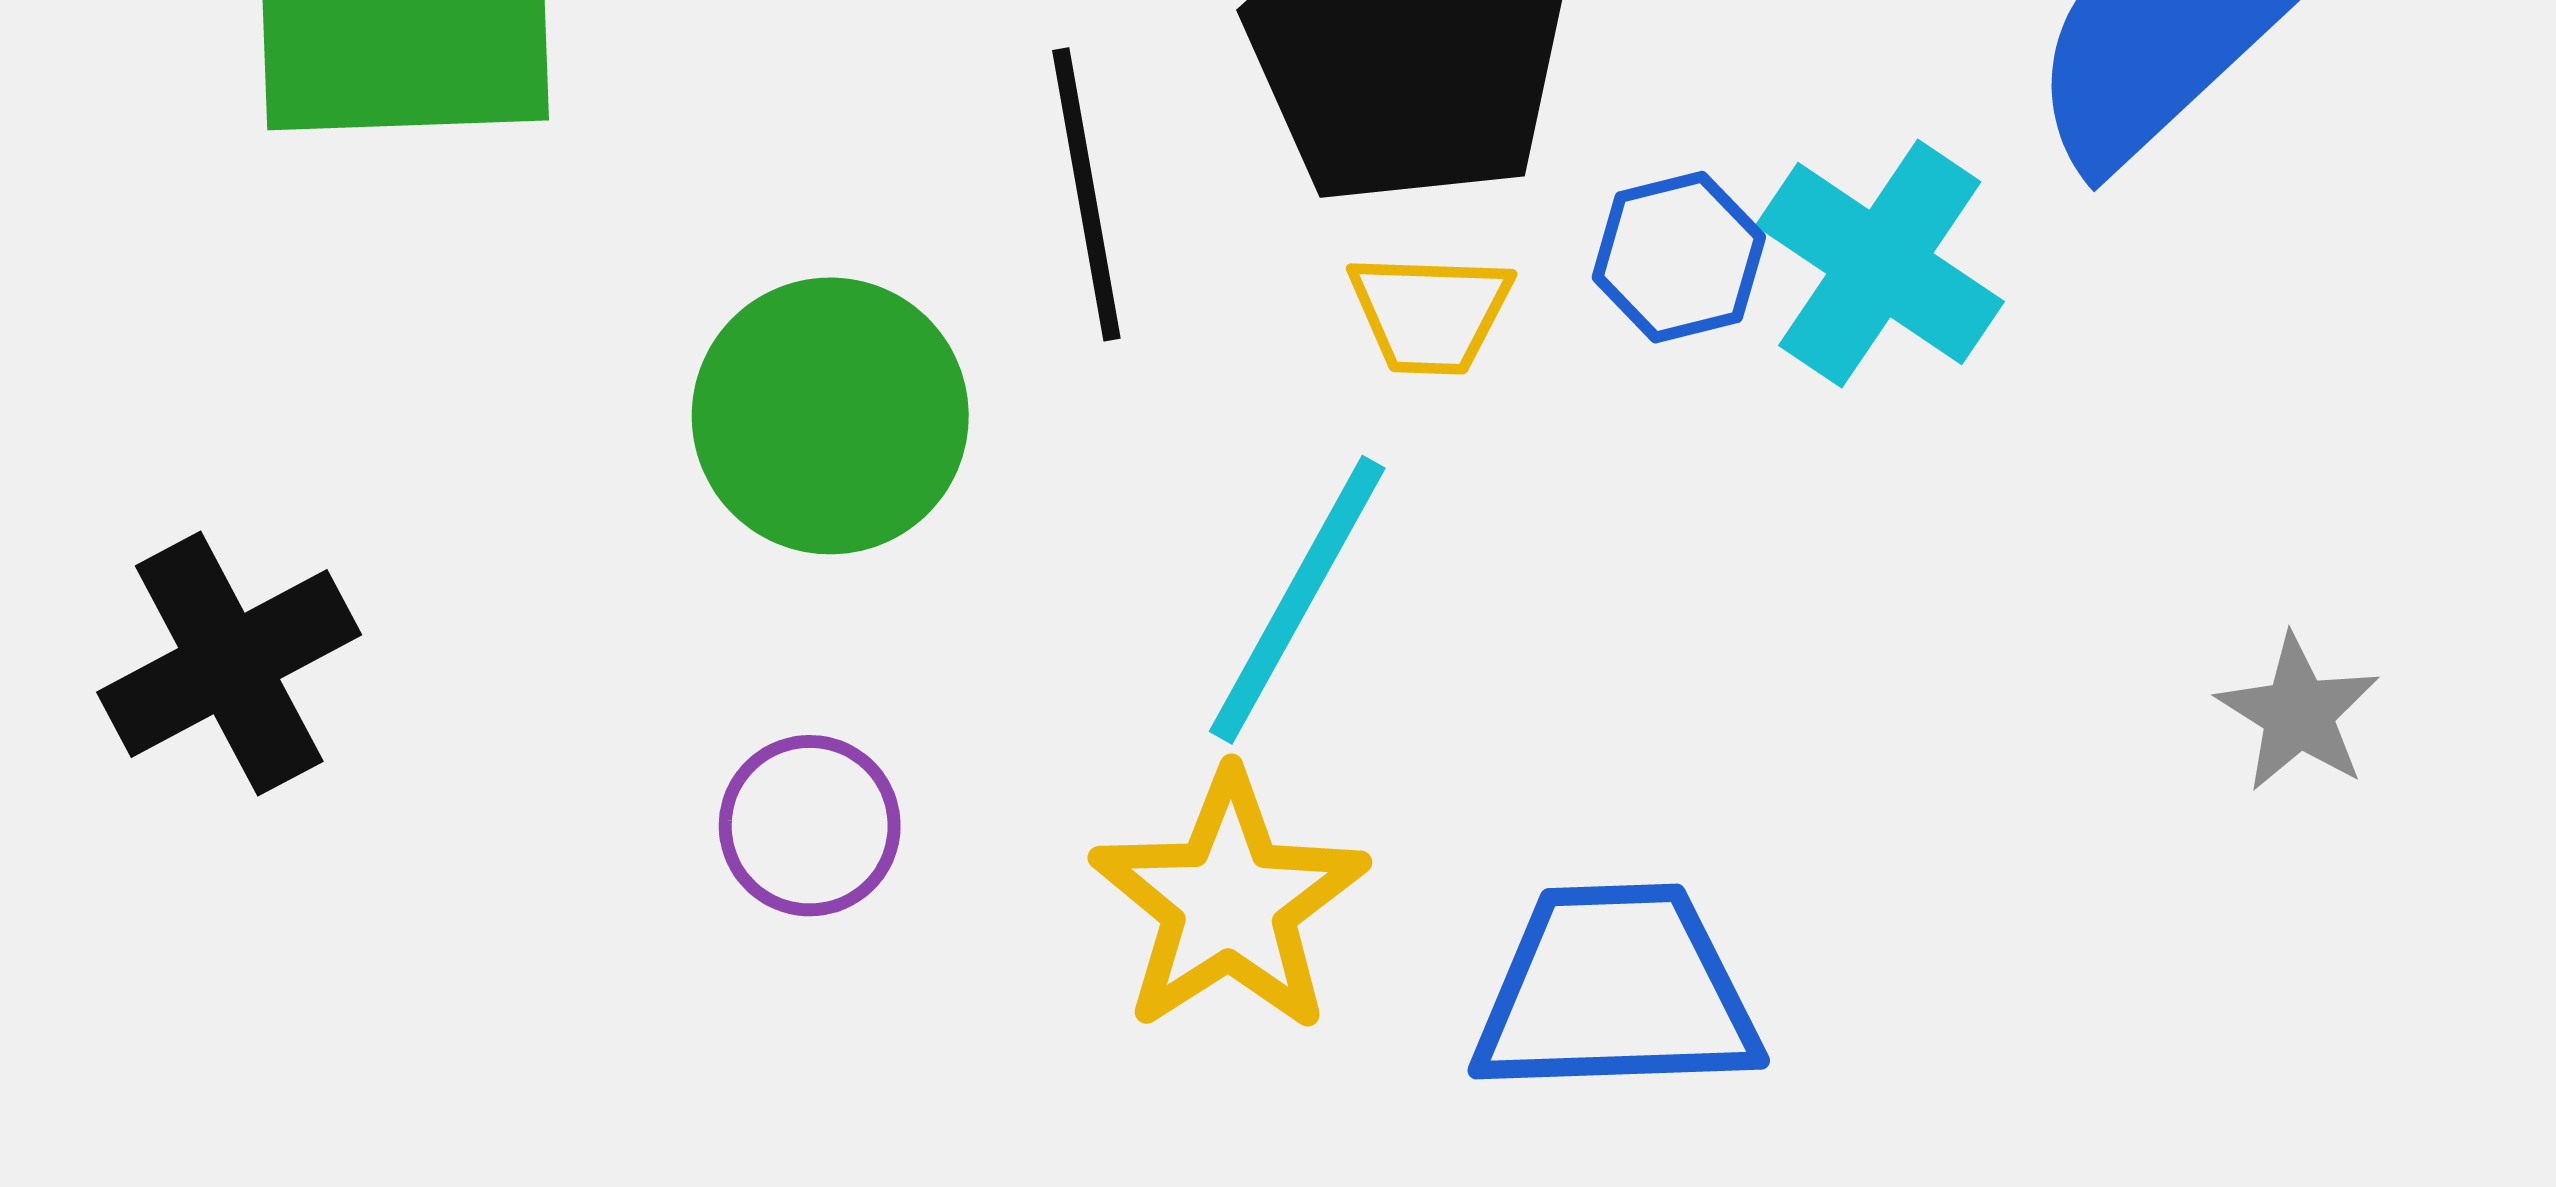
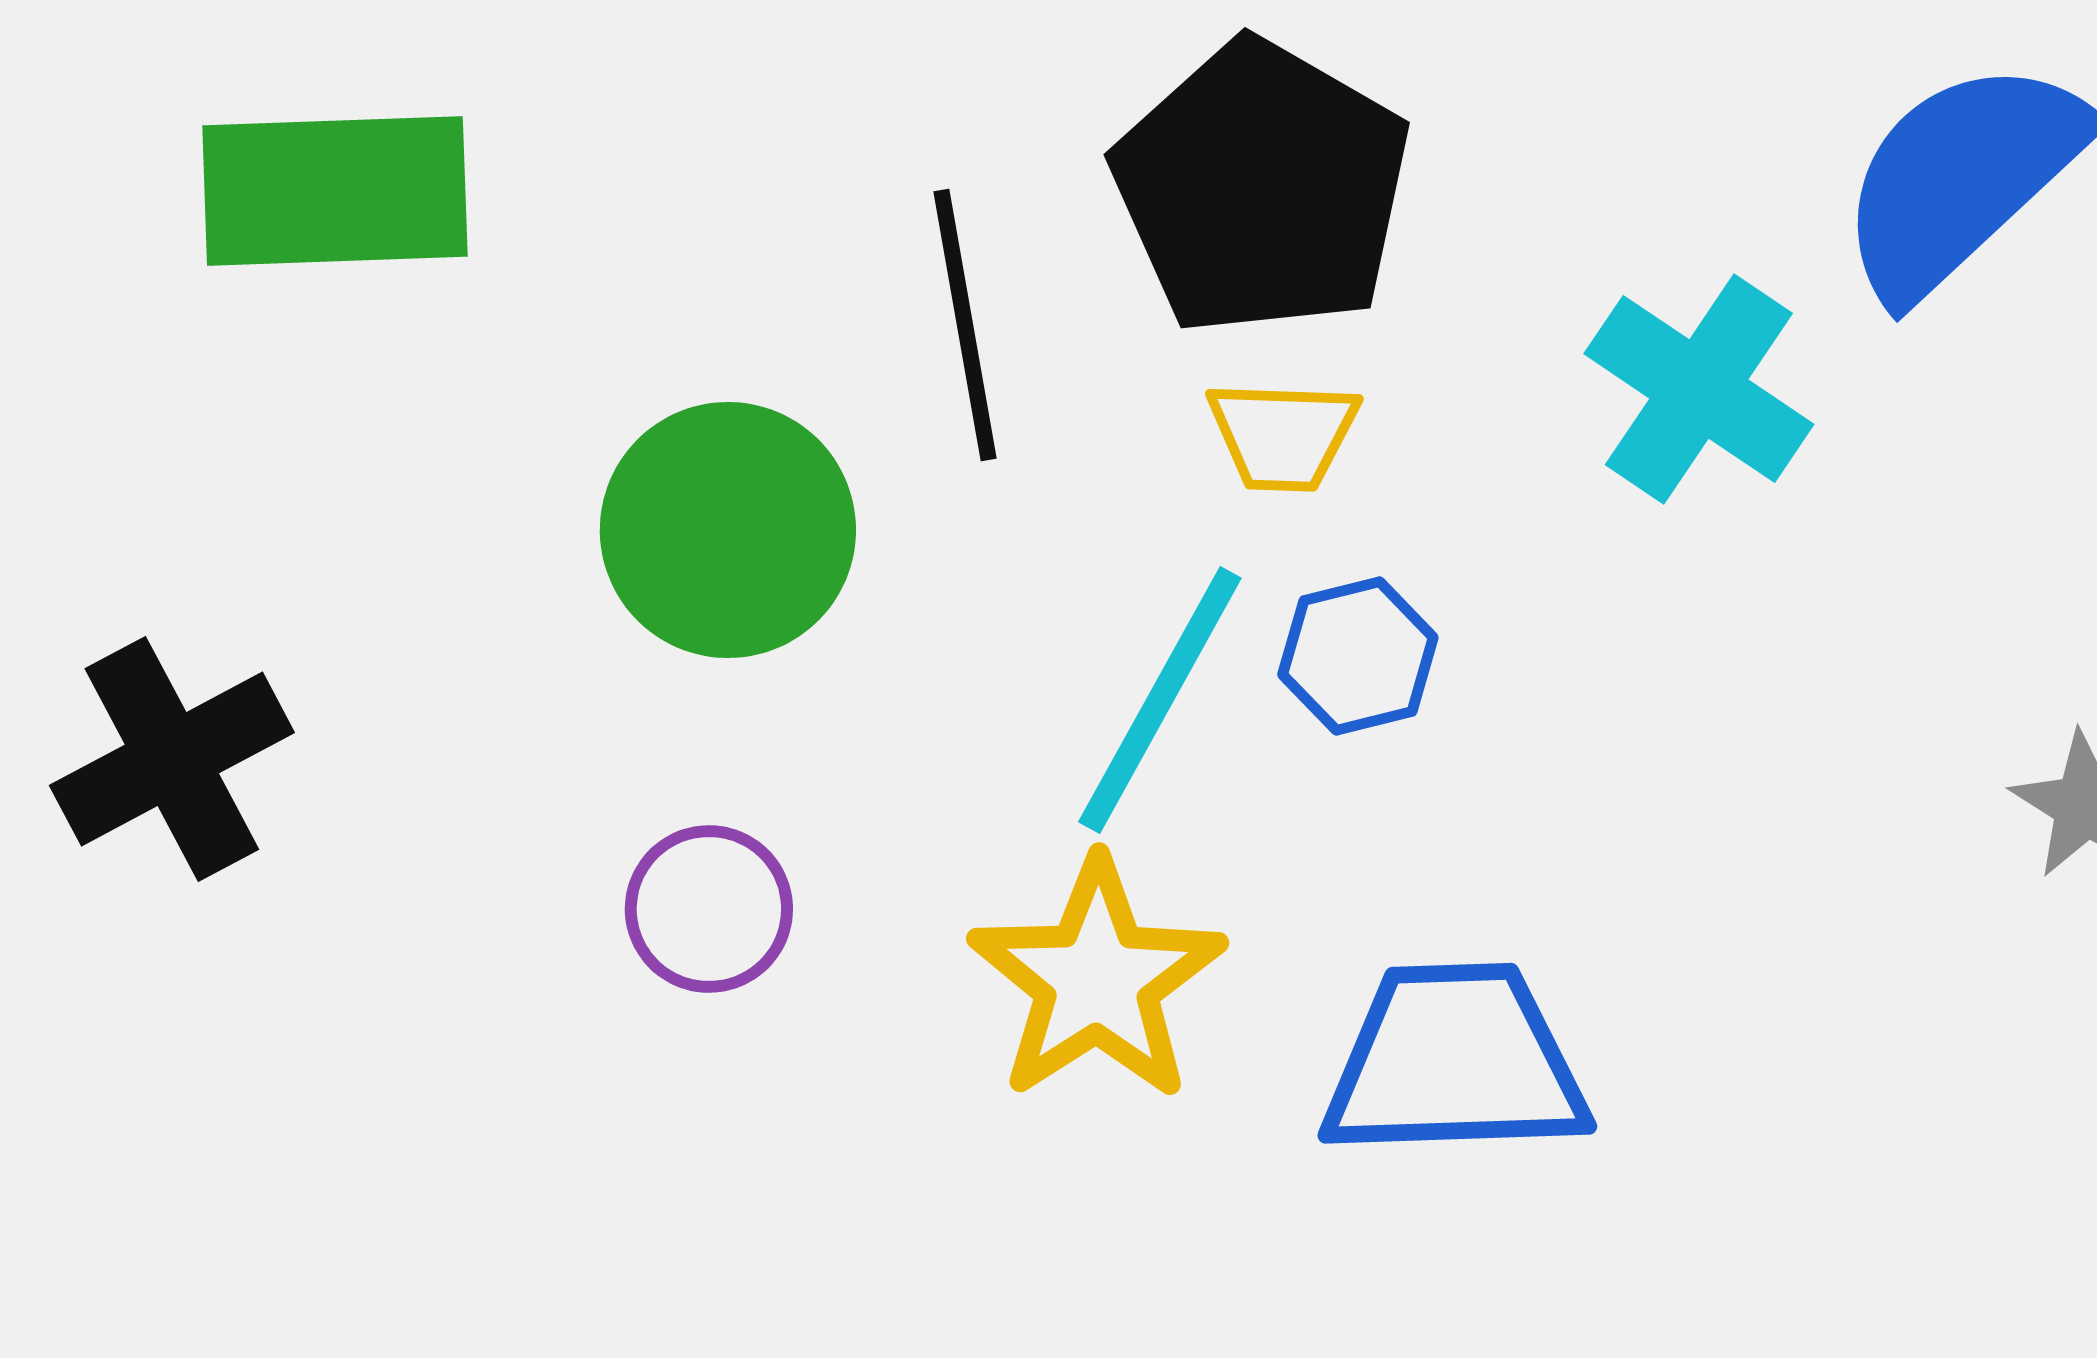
blue hexagon: (1679, 257) -> (1358, 656), moved

